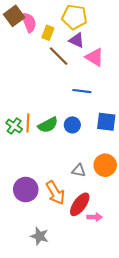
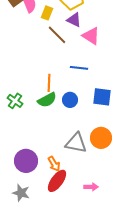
orange line: (28, 123) -> (49, 83), moved
gray triangle: (79, 170) -> (76, 143), size x1.6
orange arrow: (55, 193) -> (54, 164), size x0.7
red ellipse: (80, 204) -> (57, 181), moved
gray star: (39, 236) -> (21, 193), moved

